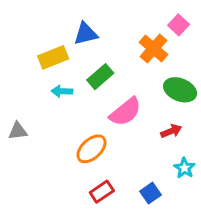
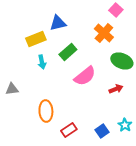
pink square: (179, 25) -> (116, 10), moved
cyan arrow: (62, 91) -> (42, 62), turned -104
orange ellipse: (91, 149) -> (46, 111), moved, turned -50
cyan star: (184, 168) -> (125, 125), moved

